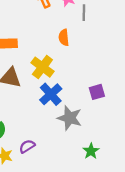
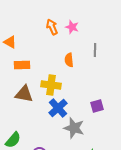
gray line: (84, 13) -> (95, 50), moved
yellow cross: (42, 67) -> (51, 85), turned -30

